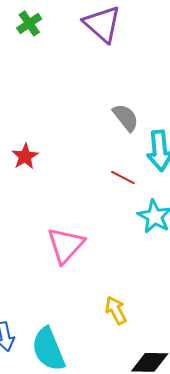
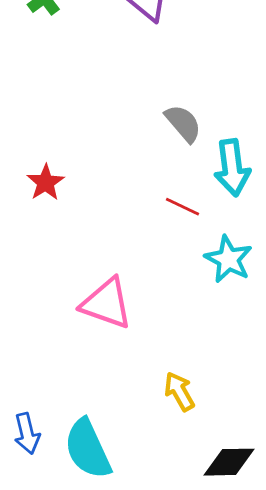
pink triangle: (66, 245) -> (107, 303), turned -51

